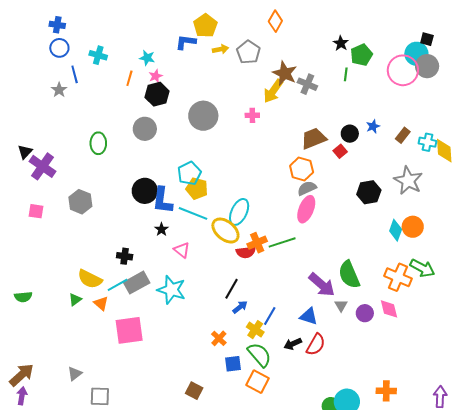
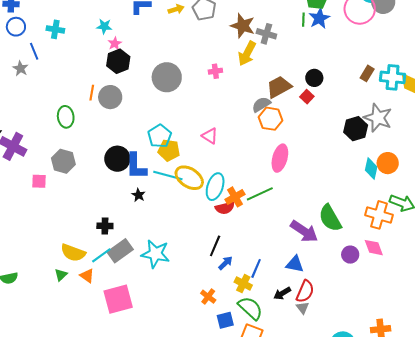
orange line: (129, 78) -> (92, 93), moved
yellow arrow: (273, 91) -> (247, 53), moved
blue star: (373, 126) -> (319, 18), moved, size x1.5
cyan cross: (428, 142) -> (393, 77), size x1.4
gray semicircle: (307, 188) -> (261, 104), moved
black hexagon: (369, 192) -> (356, 129), moved
gray hexagon: (80, 202) -> (63, 161), moved
pink square: (36, 211) -> (39, 181), moved
cyan ellipse: (239, 212) -> (215, 187), moved
yellow ellipse: (225, 231) -> (189, 178), moved
pink triangle: (182, 250) -> (210, 136), moved
gray triangle: (341, 305) -> (302, 308), moved

